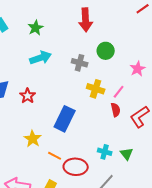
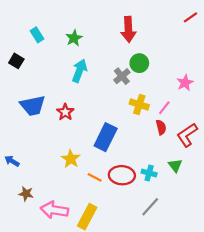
green circle: (106, 51) -> (139, 63), moved
cyan arrow: (41, 58) -> (79, 71), turned -50
gray cross: (80, 63) -> (122, 76), turned 35
green triangle: (127, 154) -> (175, 165), moved
red ellipse: (76, 167) -> (122, 175), moved

